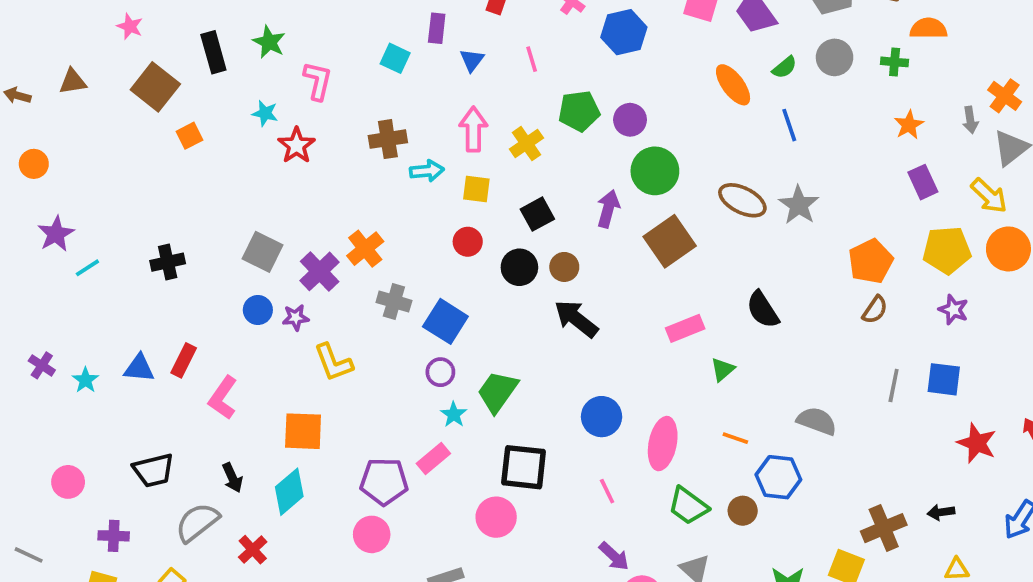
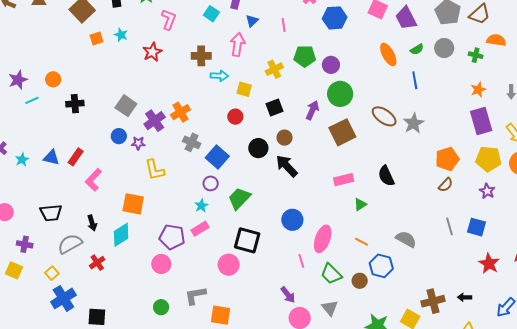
cyan star: (265, 113) -> (121, 35), moved
pink arrow: (473, 129) -> (238, 44), moved
orange circle: (34, 164) -> (53, 79), moved
purple rectangle: (923, 182) -> (481, 121), size x1.5
black circle: (519, 267) -> (258, 148), moved
gray line: (894, 385) -> (450, 226), turned -36
cyan star: (454, 414) -> (201, 206), moved
pink line: (607, 491) -> (301, 261), moved

